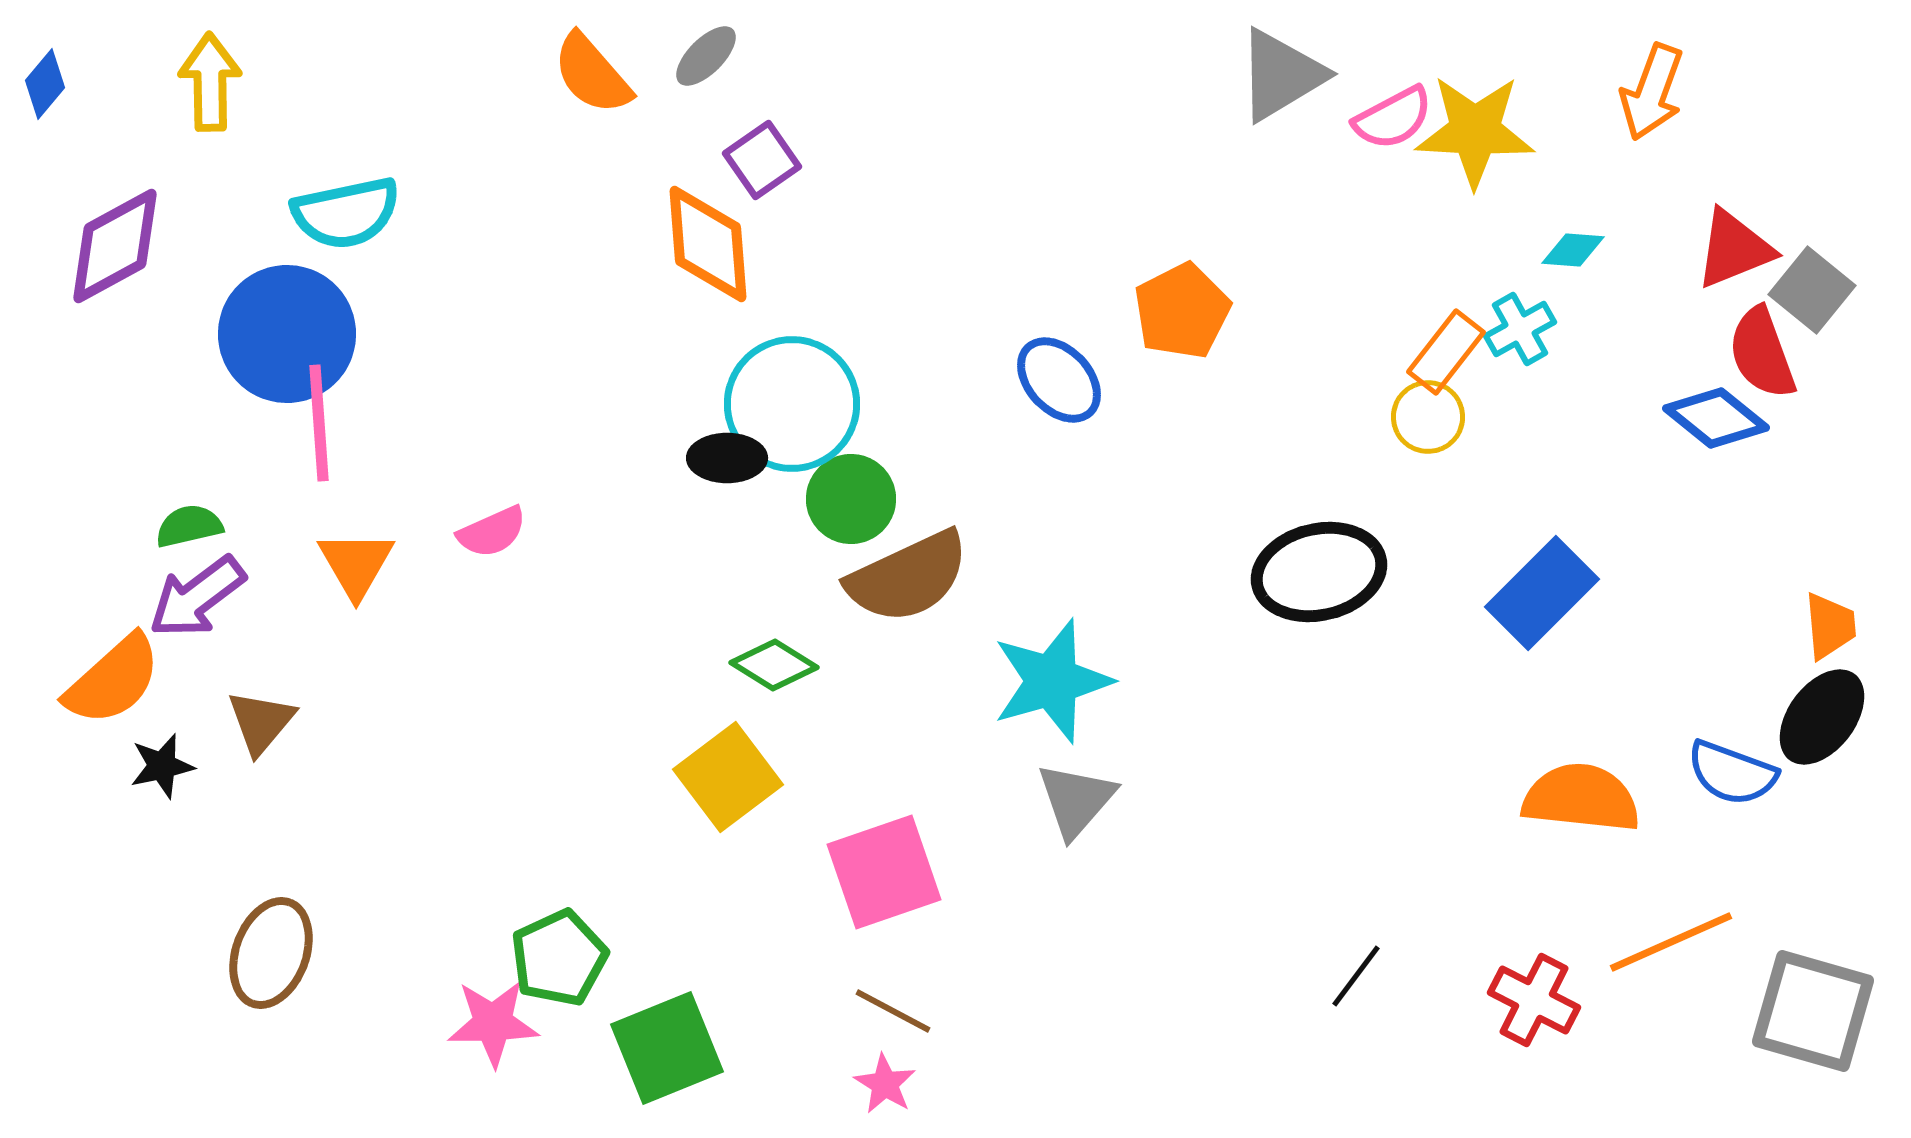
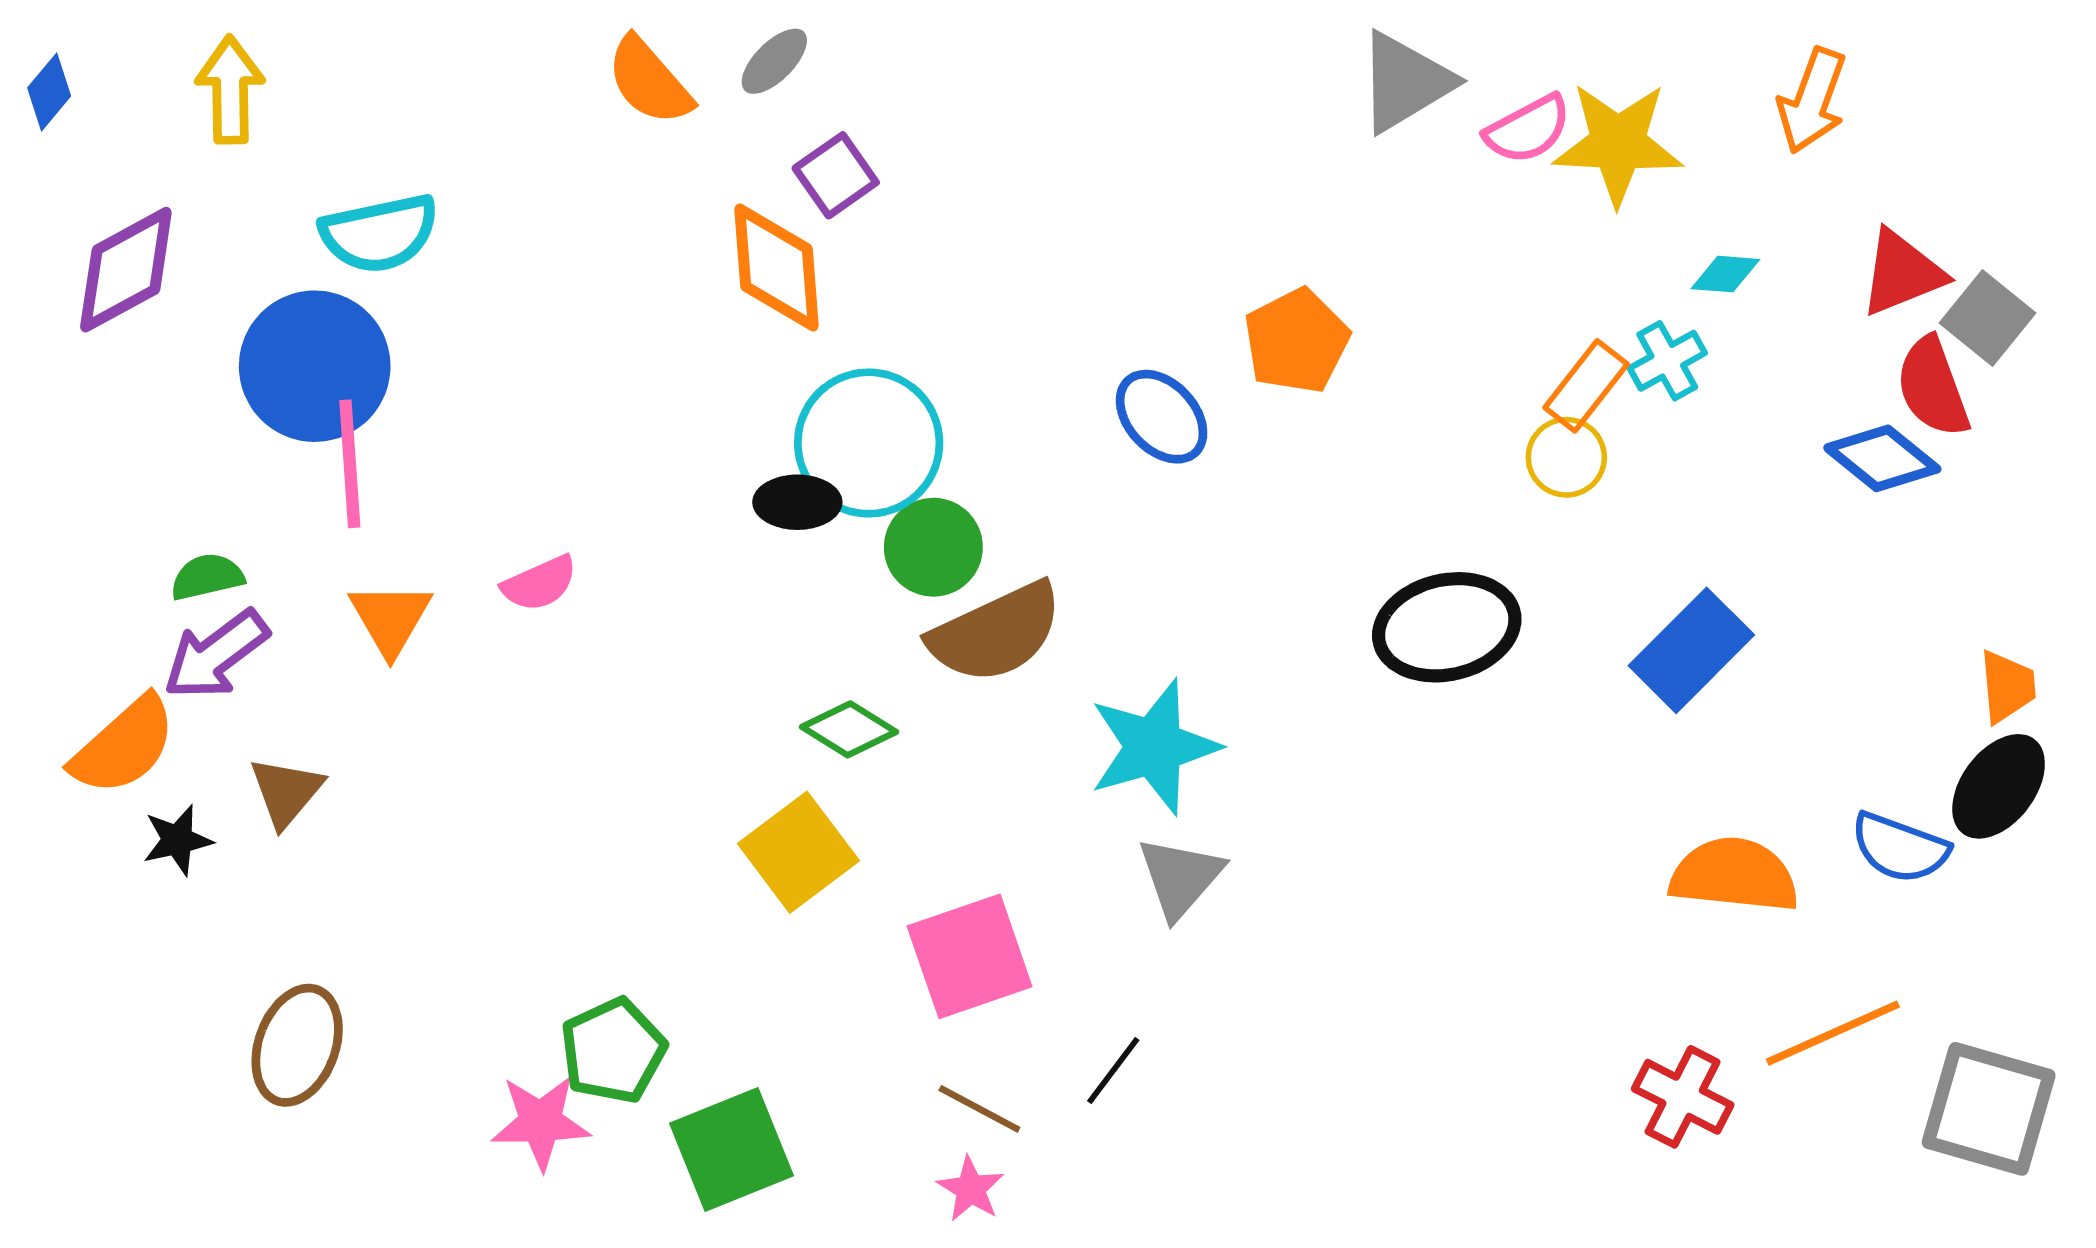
black line: (1356, 976) -> (1113, 1070), moved

